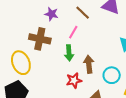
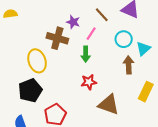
purple star: (51, 14) -> (73, 22), moved
brown arrow: (89, 64) -> (129, 65), moved
cyan circle: (112, 75) -> (124, 39), moved

